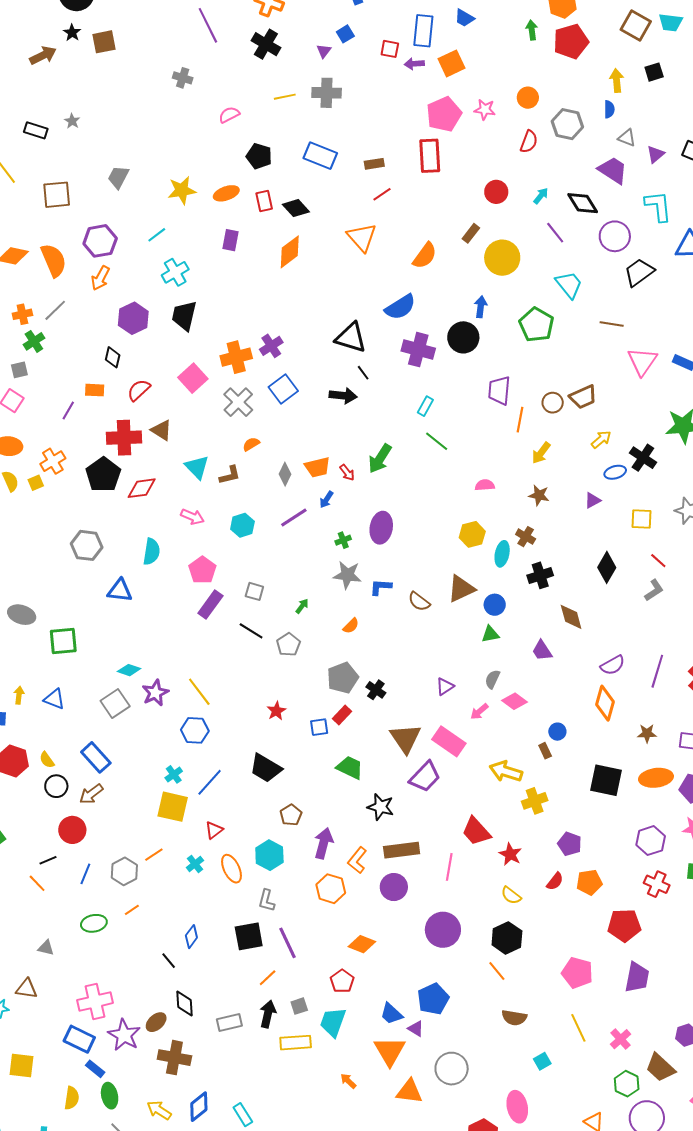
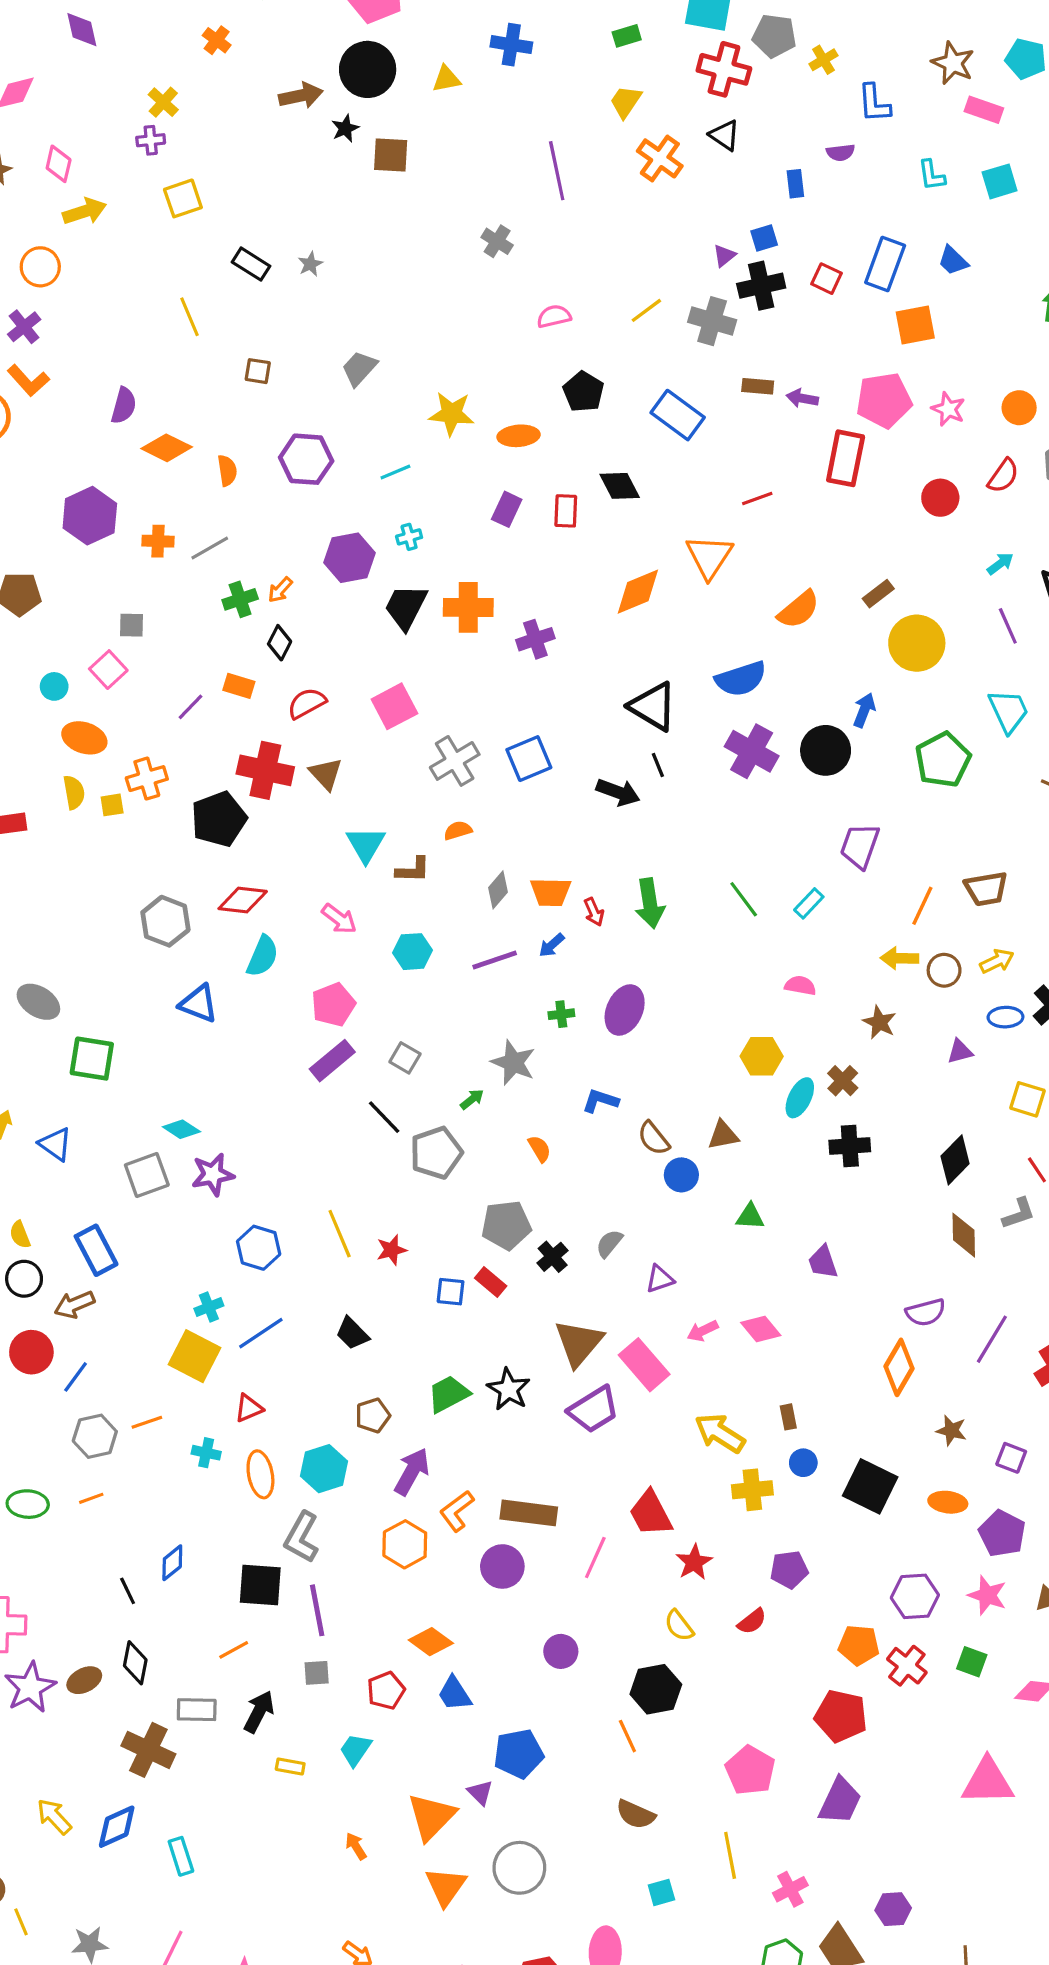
black cross: (266, 44) -> (761, 286), moved, turned 32
brown arrow: (43, 55) -> (301, 96), moved
purple arrow: (414, 64) -> (802, 398), moved
yellow line: (285, 97) -> (646, 310), turned -40
brown rectangle: (374, 164) -> (758, 386), moved
red circle: (496, 192) -> (940, 498), moved
brown square: (57, 195) -> (258, 371), size x0.6
red rectangle: (264, 201) -> (566, 511), moved
orange diamond: (290, 252) -> (638, 592), moved
orange semicircle: (54, 260) -> (227, 470), size x0.6
cyan cross: (175, 272) -> (409, 537), size x0.6
orange arrow: (100, 278) -> (280, 590), moved, size x0.7
purple hexagon: (133, 318) -> (350, 558), moved
green cross: (34, 341) -> (240, 599), moved
purple cross: (271, 346) -> (535, 639), moved
orange cross: (236, 357) -> (468, 607), moved
brown circle: (553, 403) -> (944, 970), moved
cyan rectangle: (425, 406) -> (809, 903), moved
orange line: (520, 420) -> (922, 906), moved
yellow arrow: (541, 453) -> (899, 958), turned 40
green arrow: (380, 458) -> (650, 903), turned -56
red diamond: (142, 488) -> (243, 900), moved
gray star: (347, 575) -> (513, 1063), moved
brown triangle: (461, 589) -> (723, 1135), size x0.7
blue circle: (495, 605) -> (681, 1175), moved
brown diamond: (571, 617) -> (964, 1235), moved
orange semicircle: (351, 626) -> (540, 1149), turned -90
gray pentagon: (288, 645) -> (436, 1153), size x1.4
gray semicircle: (492, 679) -> (609, 1243), moved
yellow line: (199, 692) -> (340, 1234), moved
red rectangle: (342, 715) -> (491, 1282), turned 72
blue circle: (557, 732) -> (803, 1463), moved
black trapezoid: (266, 768) -> (352, 1333), size x0.7
green trapezoid: (350, 768) -> (448, 1394), moved, turned -68
orange ellipse: (656, 778) -> (948, 1502), size x0.7
black star: (381, 807) -> (509, 1389), moved
purple pentagon: (570, 844) -> (789, 1570), turned 30
cyan cross: (195, 864) -> (206, 1453), turned 36
blue line: (85, 874) -> (76, 1377), moved
orange pentagon: (589, 882) -> (859, 1645), moved
gray L-shape: (267, 901) -> (302, 1537), size x1.4
purple circle: (443, 930) -> (561, 1651), size x0.6
orange line: (268, 978) -> (234, 1650), moved
gray square: (299, 1006) -> (317, 1673), moved
blue trapezoid: (391, 1014) -> (454, 1694), moved
cyan trapezoid: (333, 1022) -> (355, 1750), size x0.7
yellow rectangle: (296, 1043) -> (290, 1766), size x0.6
brown cross: (174, 1058) -> (148, 1750), moved
orange triangle: (409, 1091) -> (446, 1886), turned 44

